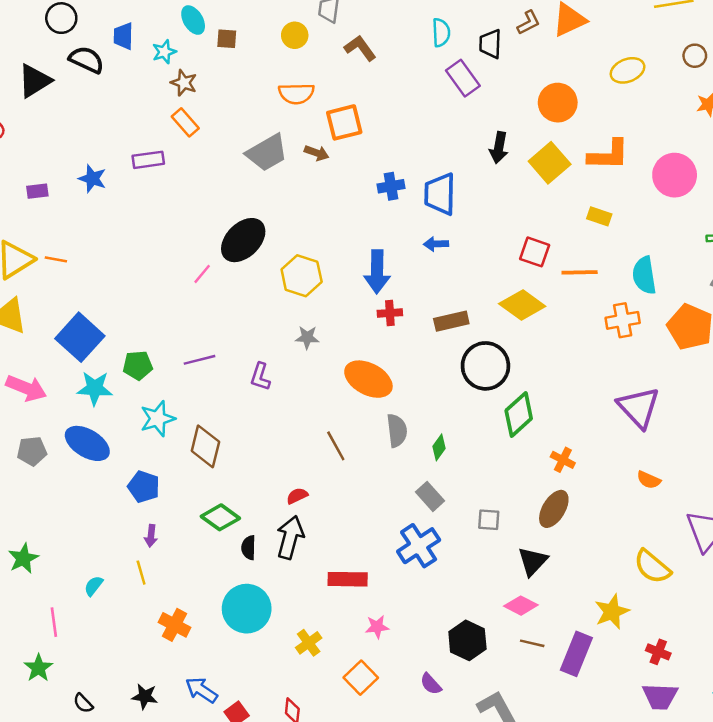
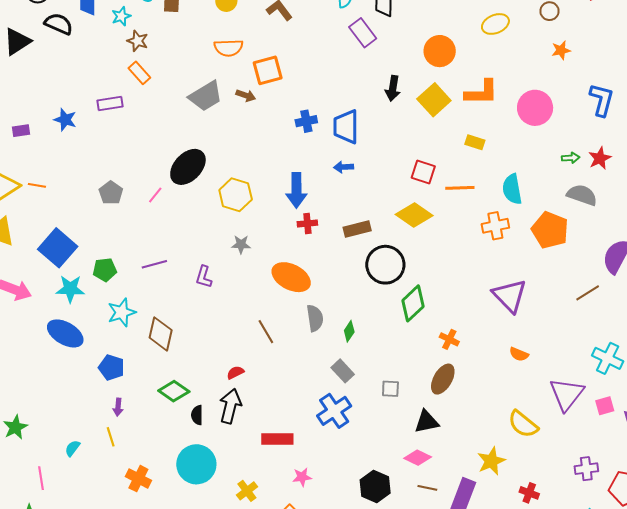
gray pentagon: (32, 451) -> (111, 193), moved, turned -30
black triangle: (533, 561) -> (427, 422), turned 36

